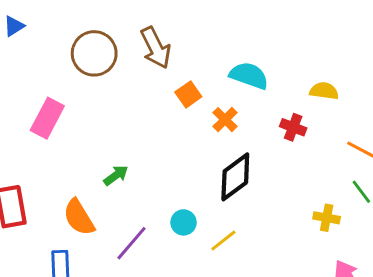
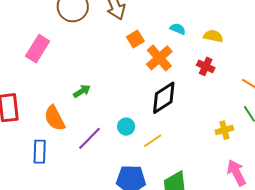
cyan semicircle: (249, 76) -> (178, 29), size x0.6
yellow semicircle: (324, 91) -> (213, 36), moved
orange cross: (225, 120) -> (159, 58), size x1.5
yellow cross: (327, 218) -> (224, 130), turned -30

